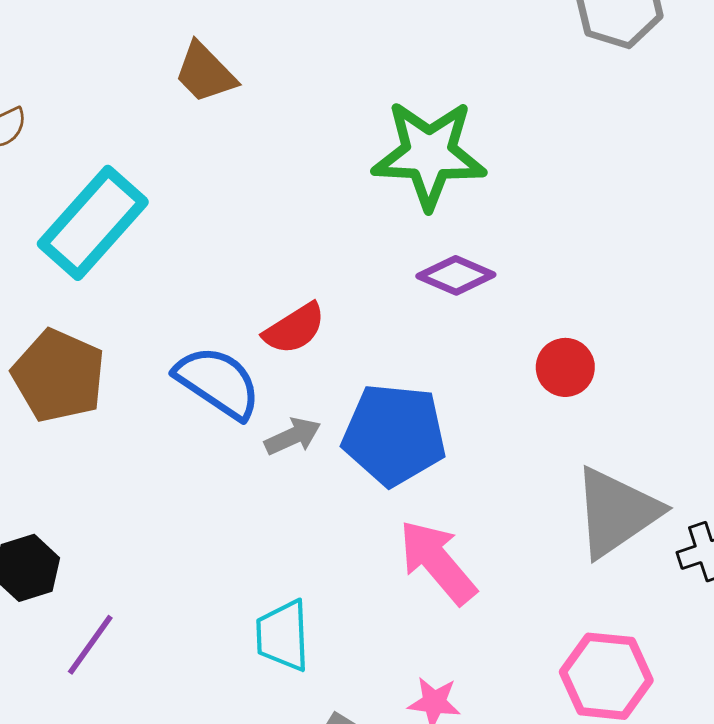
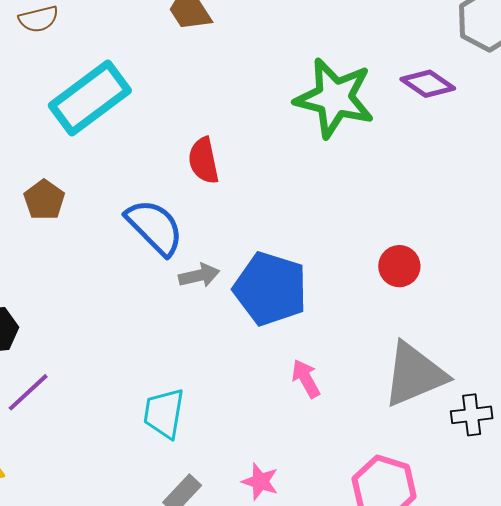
purple diamond: (456, 275) -> (428, 84), moved
red semicircle: (294, 329) -> (204, 161), moved, turned 99
brown pentagon: (59, 376) -> (44, 200), size x0.6
pink arrow: (437, 562) -> (306, 379), moved, size x0.6

